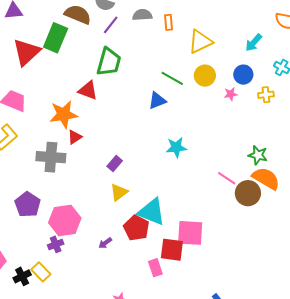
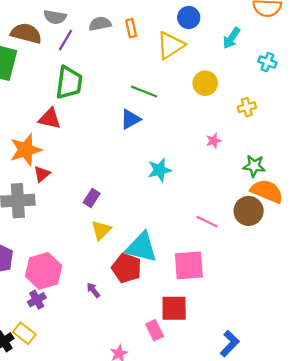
blue circle: (243, 75) -> (189, 18), moved
yellow circle: (205, 76) -> (205, 83), moved
pink star: (231, 94) -> (214, 141), moved
yellow cross: (266, 95) -> (247, 107), moved
pink line: (227, 178) -> (207, 222), moved
purple arrow: (105, 243) -> (93, 290), turned 96
red square: (172, 250) -> (174, 308), moved
pink rectangle: (155, 268) -> (155, 330), moved

